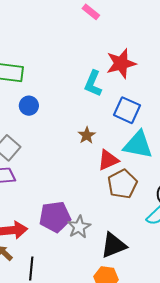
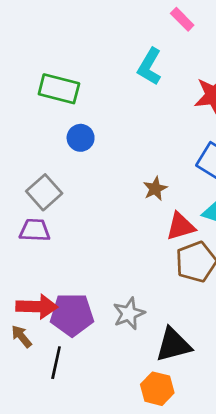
cyan L-shape: (93, 84) -> (150, 67), moved
purple pentagon: (55, 217) -> (72, 315), moved

